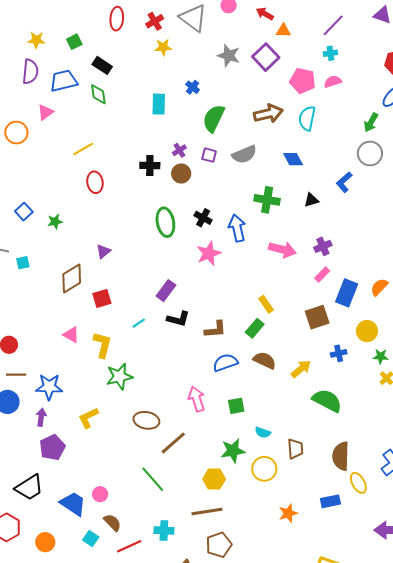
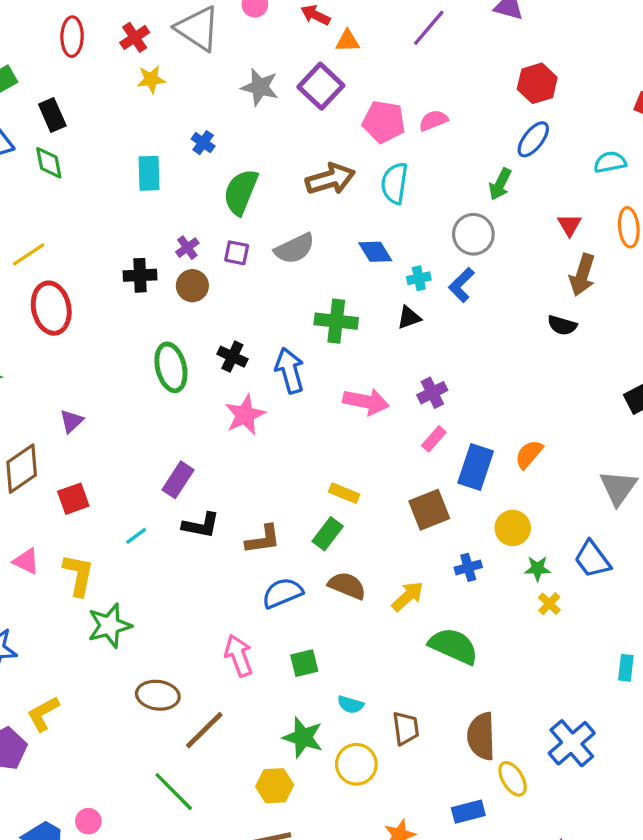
cyan cross: (330, 53) -> (419, 278), moved
black rectangle: (102, 65) -> (52, 115), turned 36
gray circle: (370, 153) -> (473, 234), moved
red ellipse: (95, 182) -> (51, 308), size x1.4
yellow rectangle: (266, 304) -> (344, 493), turned -30
yellow L-shape: (88, 418) -> (43, 714), moved
green star: (233, 451) -> (303, 737), turned 30

